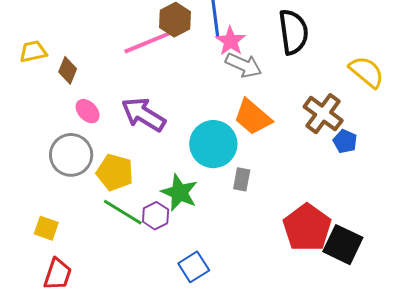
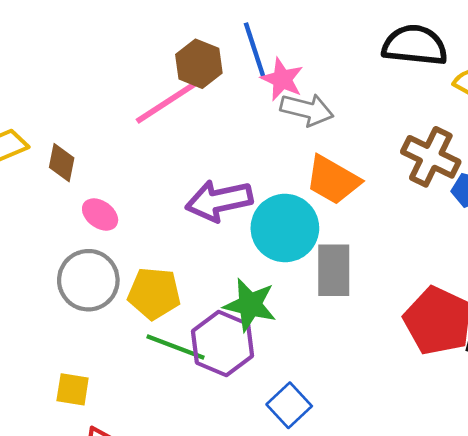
black semicircle: (293, 32) -> (415, 45), moved, turned -66
purple arrow: (143, 114) -> (219, 201), moved, turned -33
gray rectangle: (242, 179) -> (334, 270), size x1.6
purple hexagon: (156, 216) -> (223, 344), size x1.6

